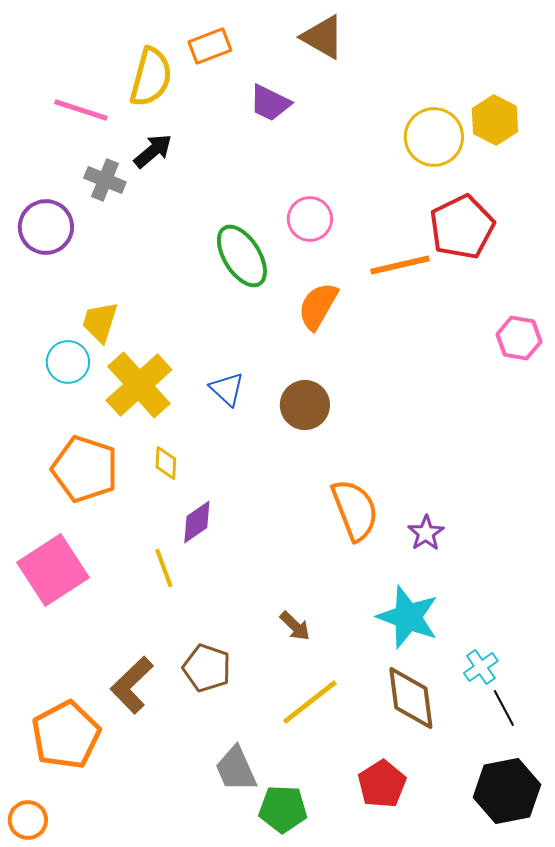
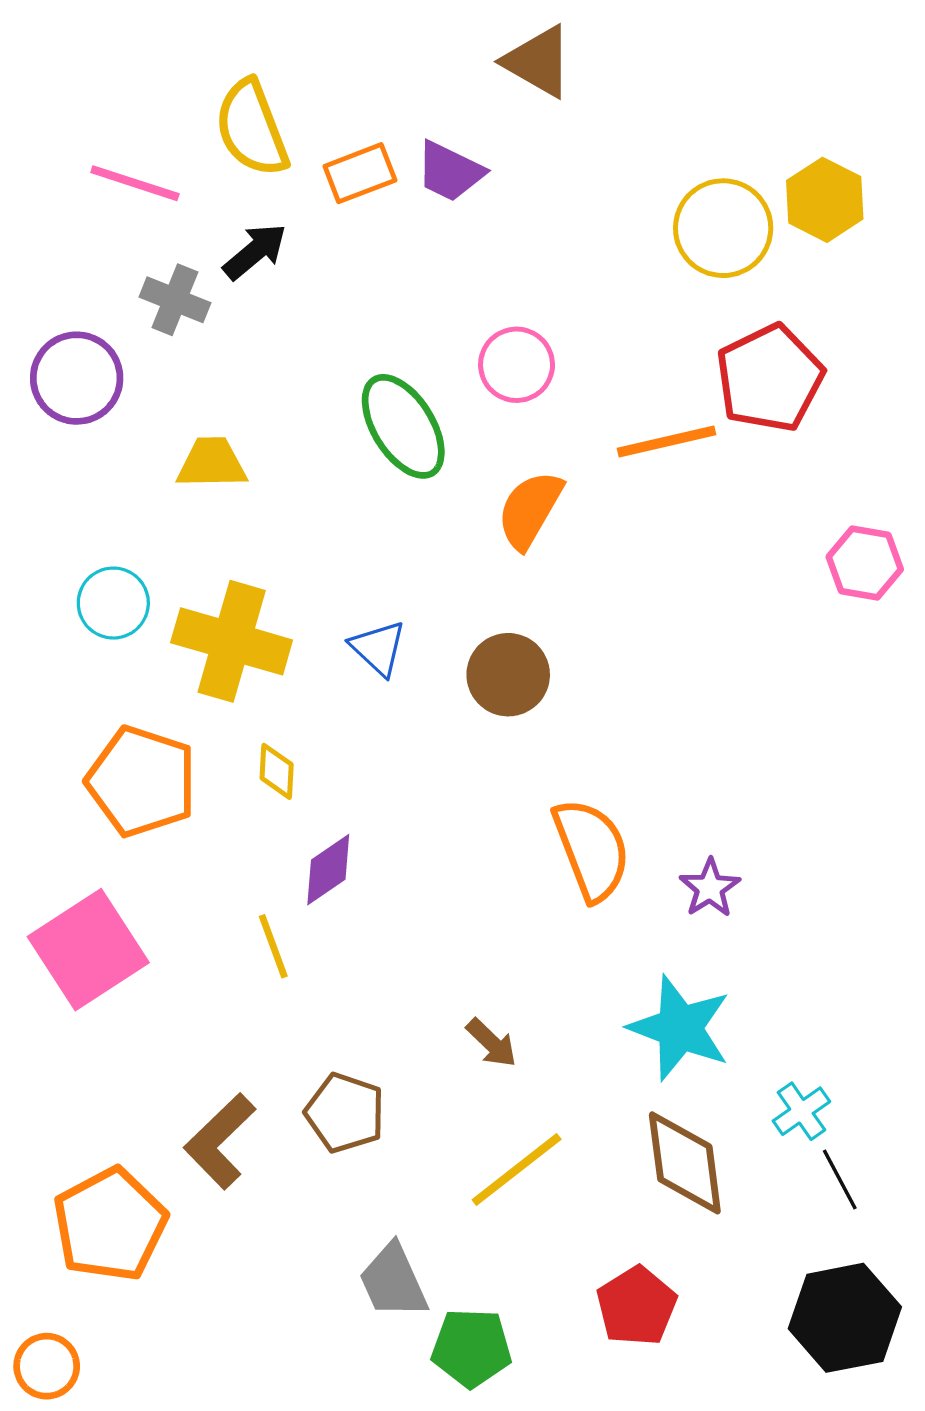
orange rectangle: (210, 46) -> (360, 173), moved
yellow semicircle: (151, 77) -> (252, 128), turned 144
yellow trapezoid: (100, 322) -> (212, 463), moved, turned 72
yellow cross: (139, 385) -> (232, 641), turned -32

